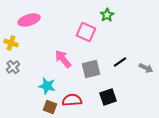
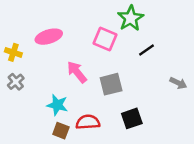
green star: (107, 15) -> (131, 18), size x1.5
pink ellipse: (29, 20) -> (49, 37), moved
black line: (120, 62) -> (146, 50), moved

